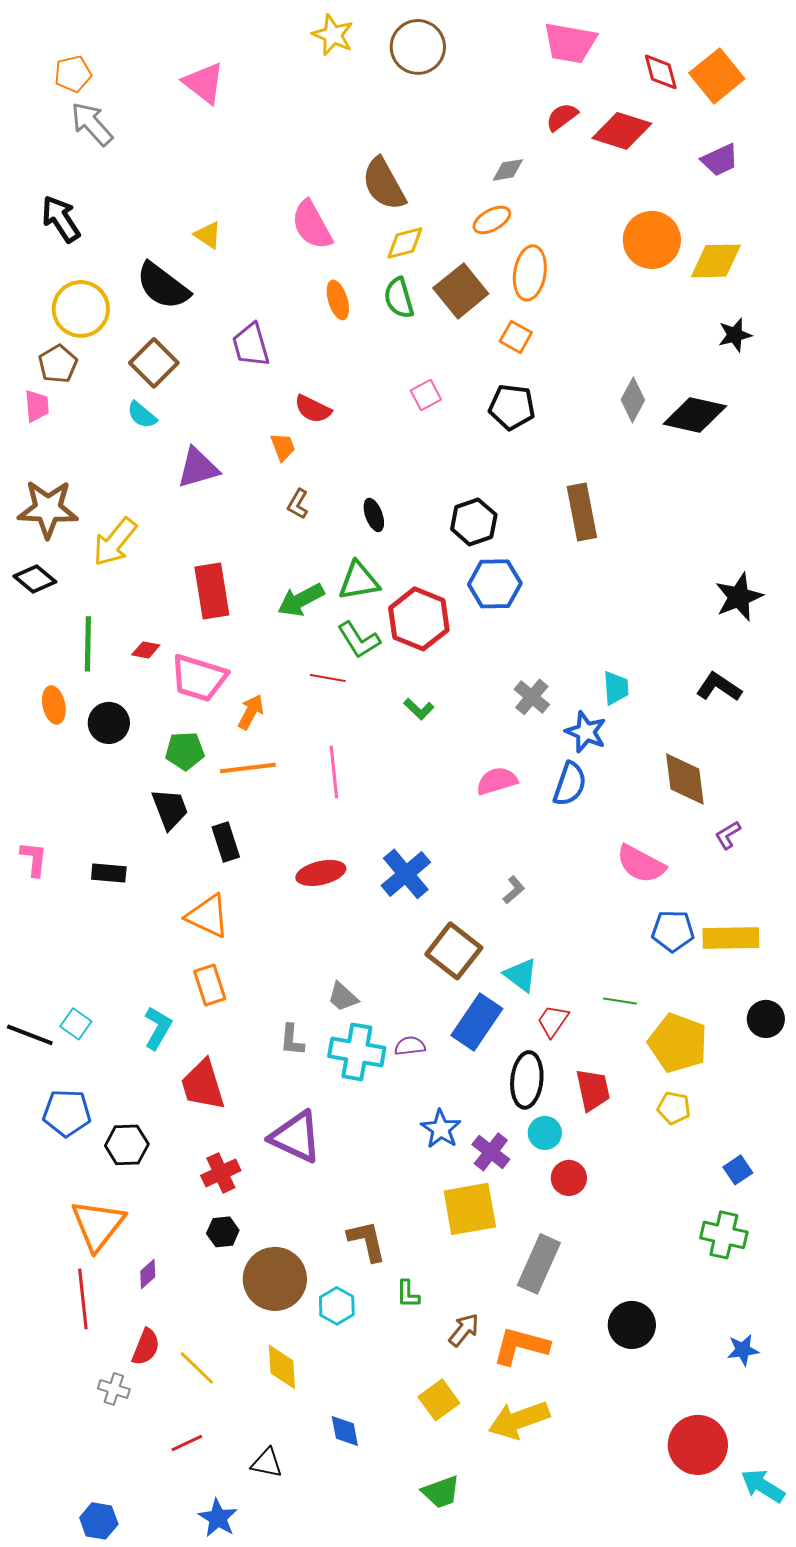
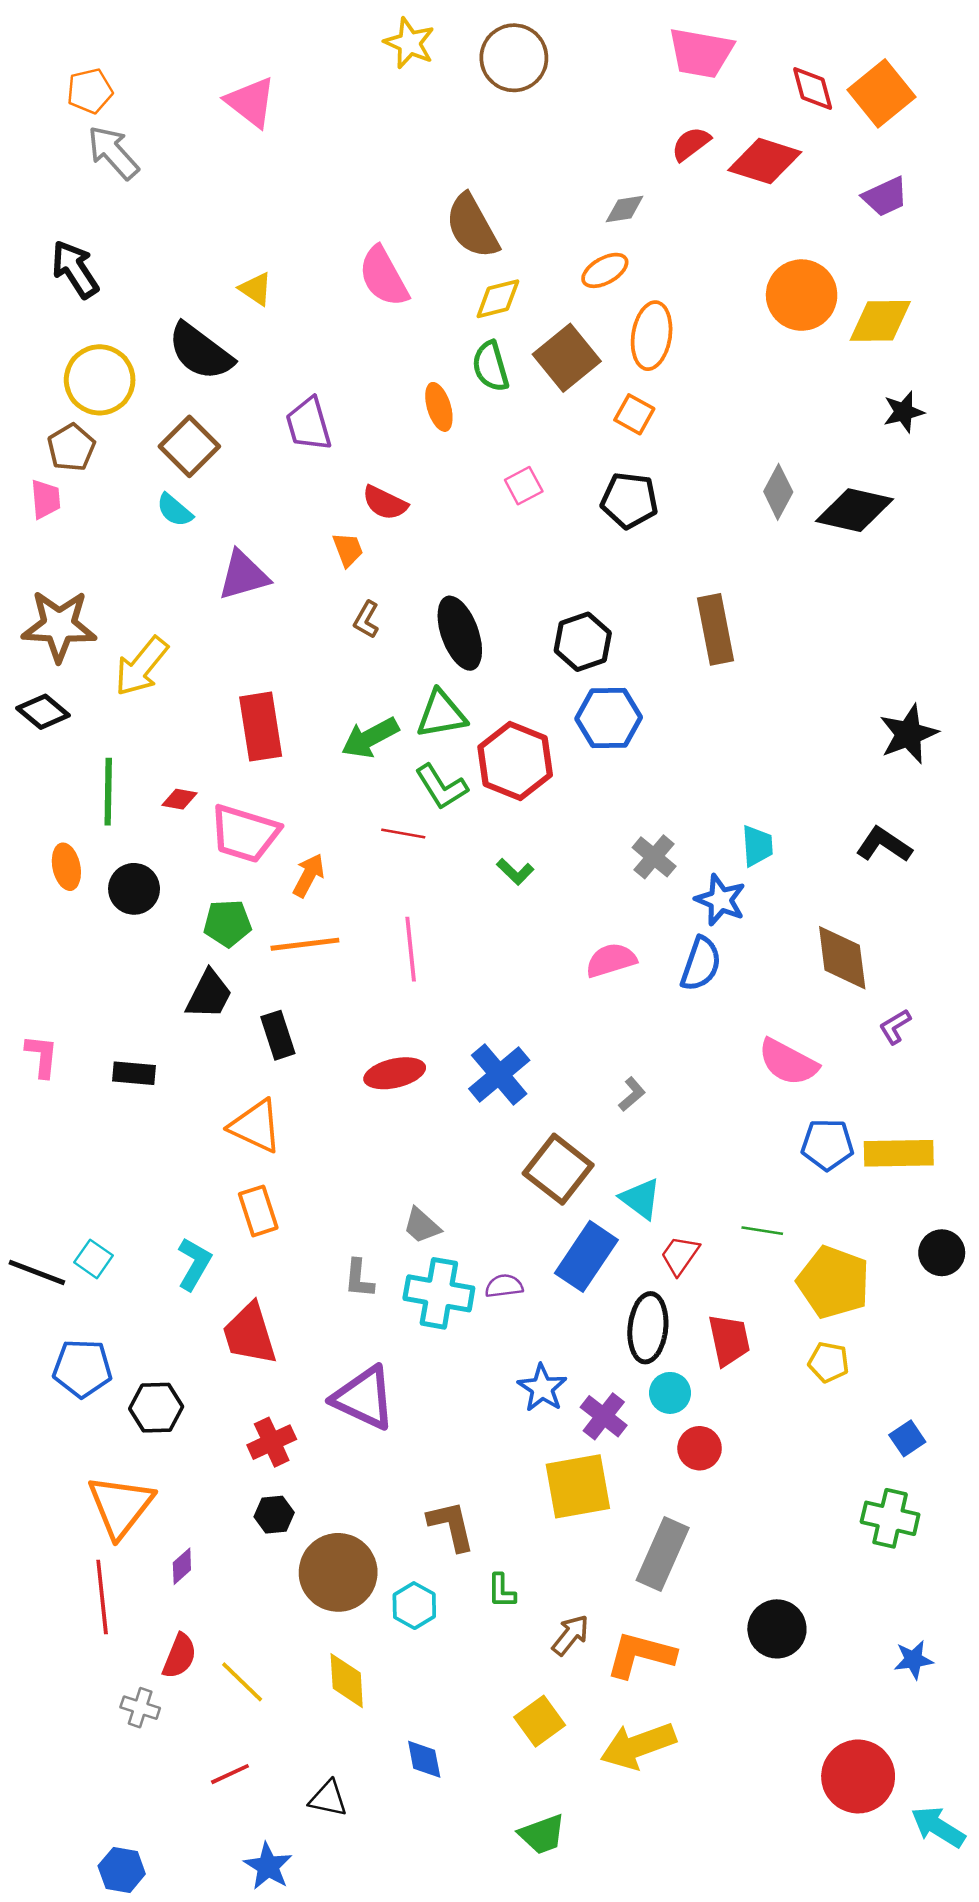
orange ellipse: (338, 300) -> (439, 407), moved
black ellipse: (374, 515) -> (460, 633), size x1.8
black trapezoid: (170, 809) -> (209, 995), turned 48

